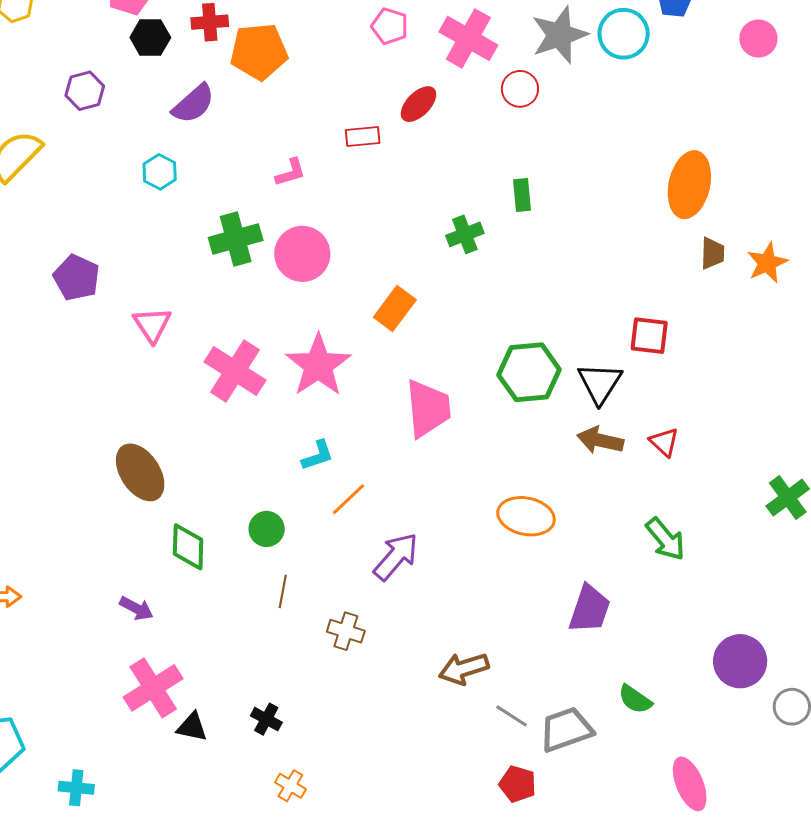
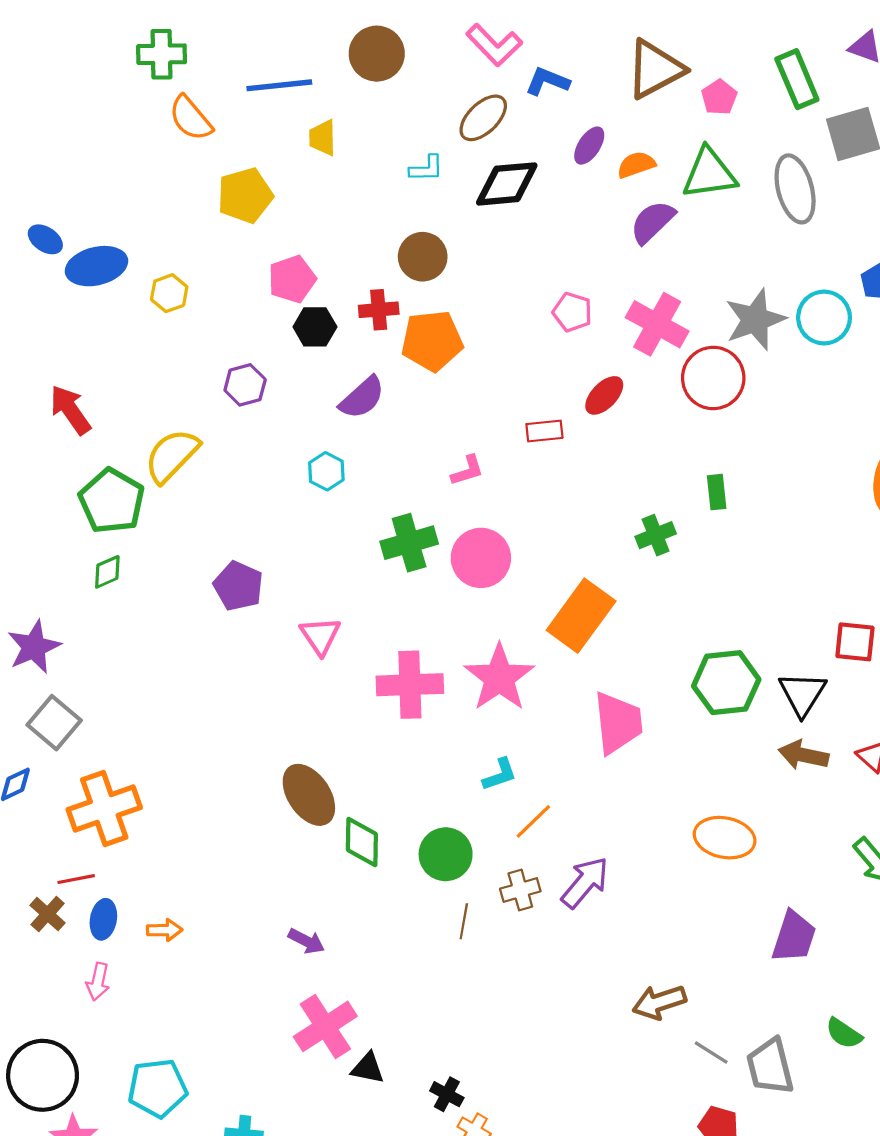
red circle: (520, 89) -> (713, 378), size x1.6
orange rectangle: (395, 308) -> (581, 616), size x1.5
pink cross: (235, 371) -> (410, 685), turned -34
green circle: (267, 529) -> (446, 854), size x1.4
green diamond: (188, 547) -> (362, 842), moved
brown cross: (346, 631) -> (520, 890), moved, turned -33
black cross: (266, 719) -> (447, 1094), moved
gray trapezoid: (566, 729) -> (770, 1067), turned -84

